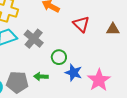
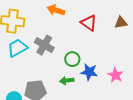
green arrow: (41, 76) -> (67, 81), moved
pink star: (99, 80) -> (116, 75), size x0.7

